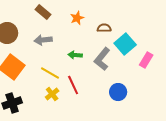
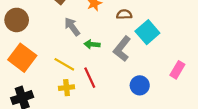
gray arrow: (43, 40) -> (72, 27), moved, turned 60
pink rectangle: (146, 60) -> (177, 70), moved
yellow cross: (52, 94) -> (67, 88), turned 32

